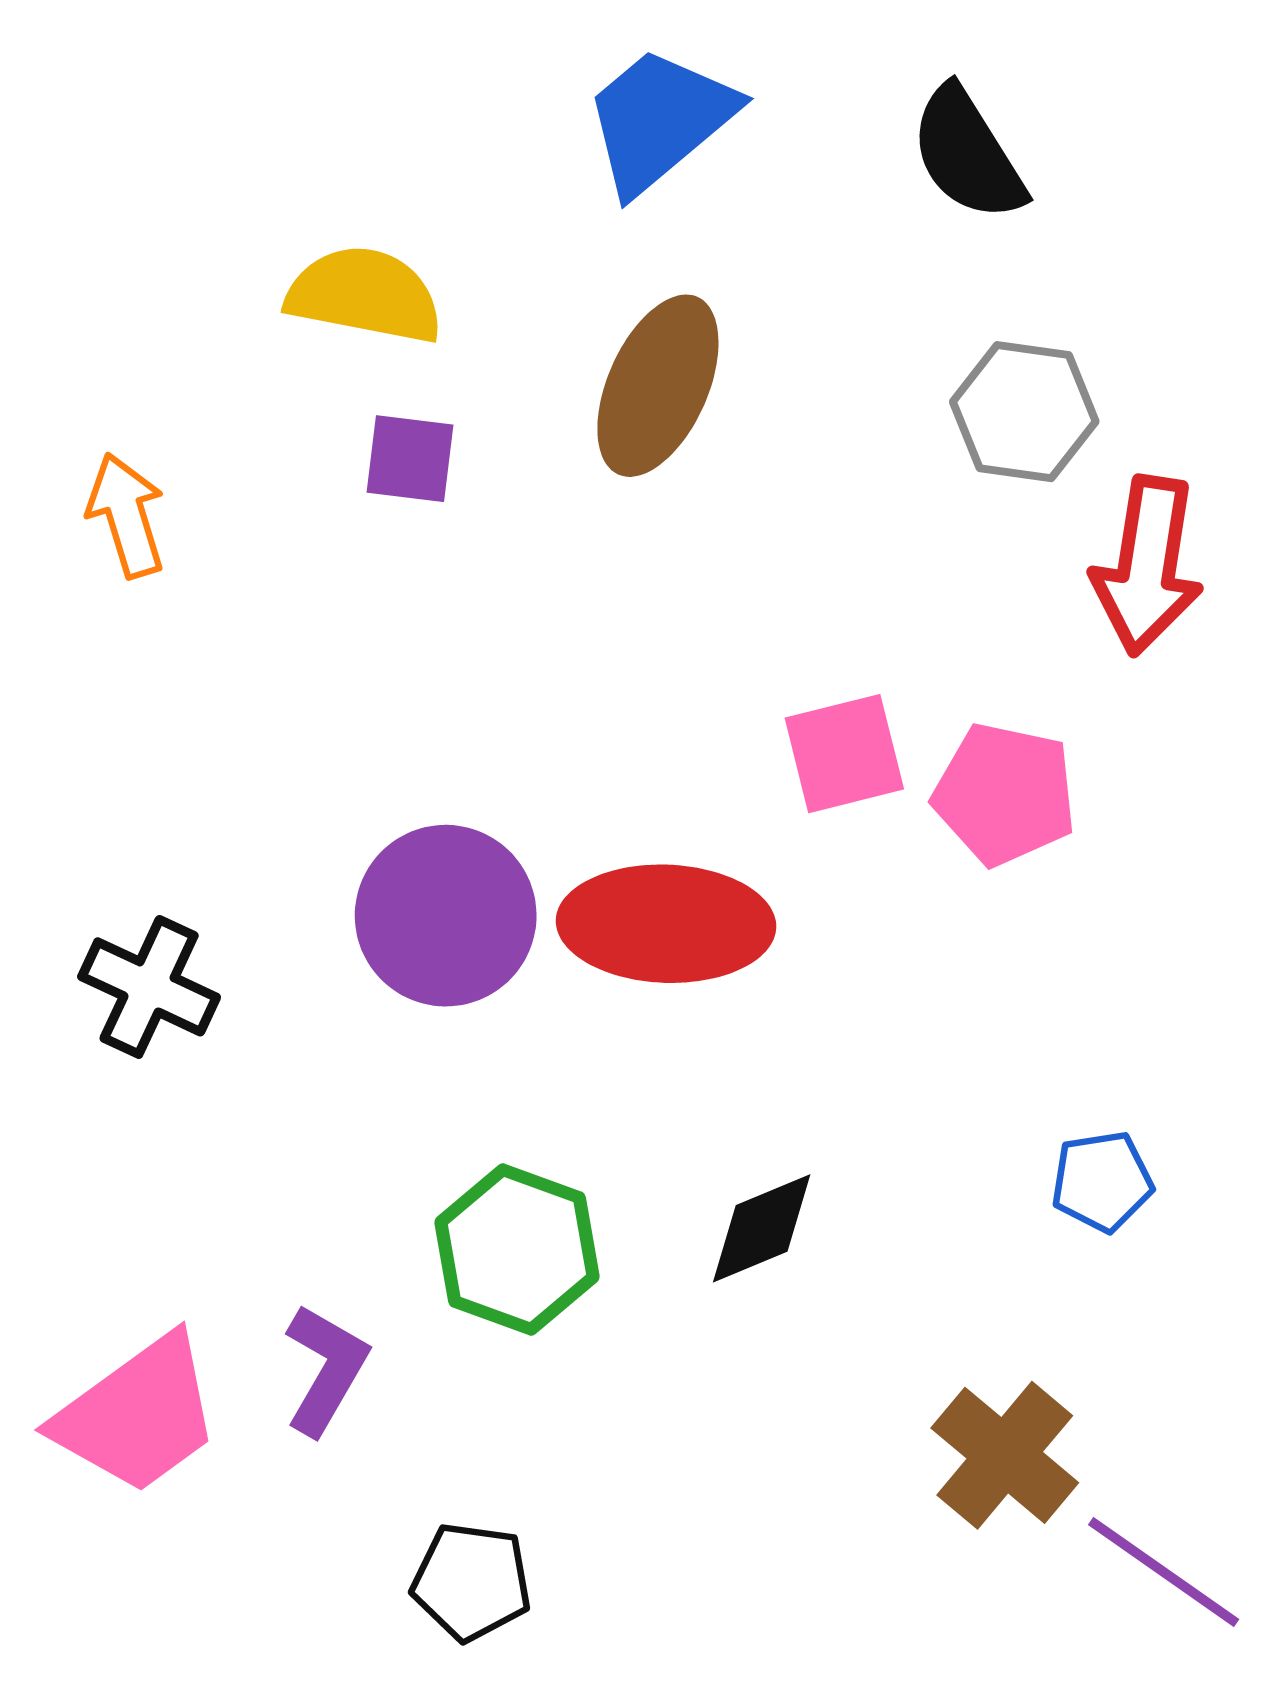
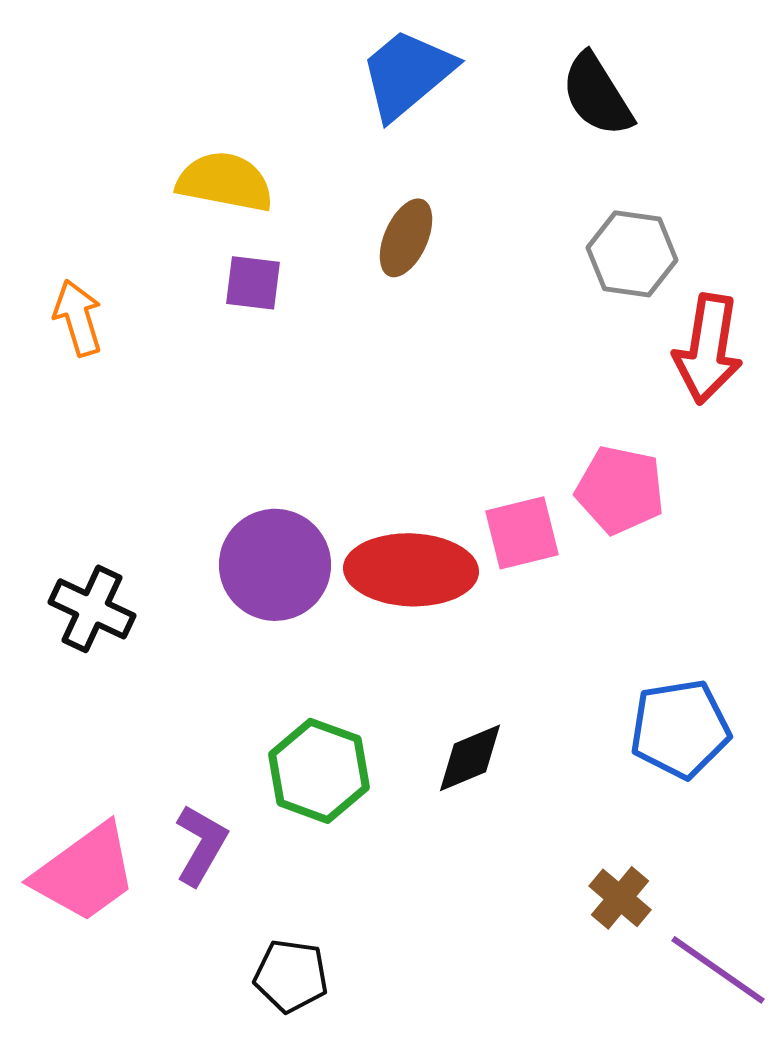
brown ellipse: (658, 386) -> (406, 238), size x0.7
pink square: (844, 754) -> (522, 533), moved
blue pentagon: (1102, 1181) -> (680, 729), size x1.6
brown cross: (1005, 1455) -> (620, 898), size x0.7

